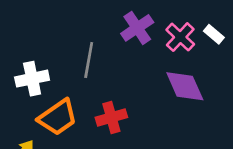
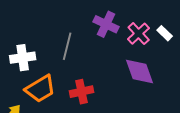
purple cross: (137, 28) -> (106, 24), turned -35

